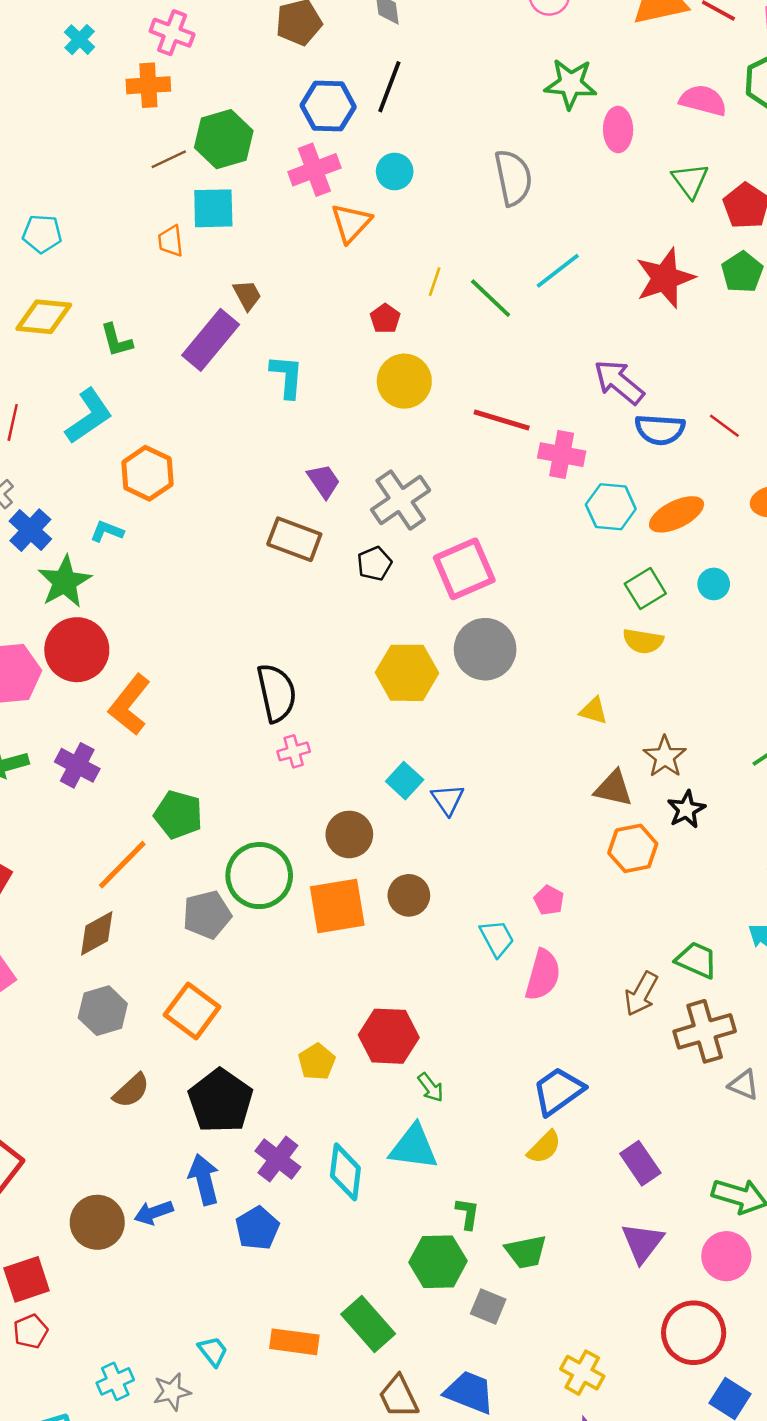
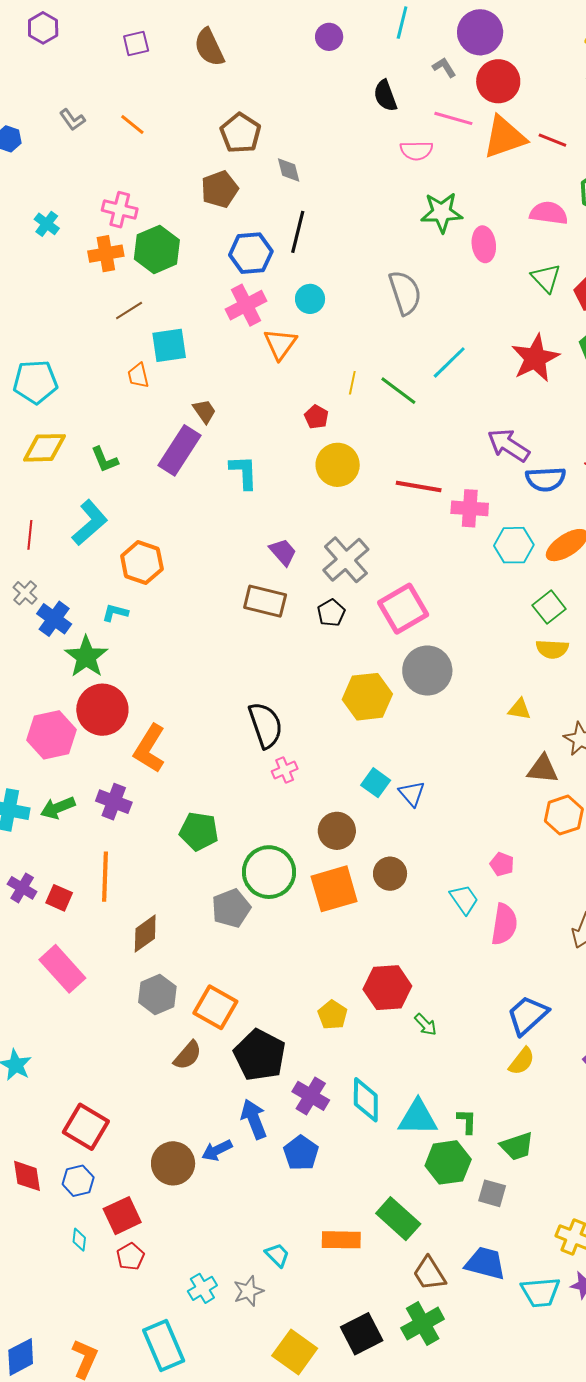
green hexagon: (224, 139) -> (157, 249), moved
cyan pentagon: (42, 234) -> (35, 382), size x1.4
orange line: (122, 865) -> (105, 877), moved, turned -36
orange square: (192, 1011) -> (215, 1007), moved
cyan triangle: (414, 1147) -> (418, 1118), moved

